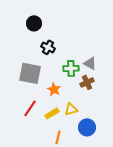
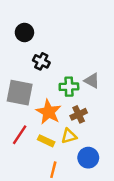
brown cross: (87, 82) -> (79, 114), moved
orange star: (54, 89) -> (49, 112), size x1.5
yellow rectangle: (52, 113) -> (46, 141), turned 56

